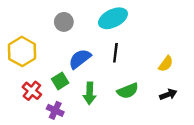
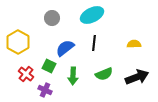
yellow semicircle: (166, 64) -> (134, 44), moved, turned -128
green square: (60, 81) -> (49, 66), turned -32
black arrow: (168, 94) -> (137, 77), size x1.6

